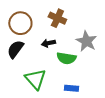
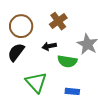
brown cross: (57, 18) -> (58, 21), turned 30

